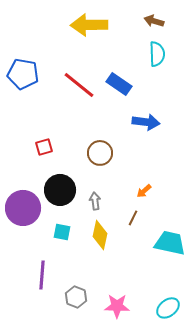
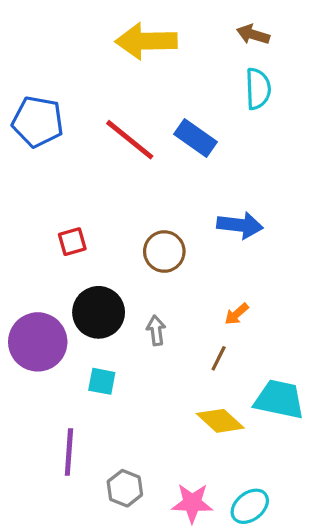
blue arrow: (146, 122) -> (240, 225), moved
yellow diamond: (100, 235) -> (220, 421), moved, turned -60
cyan ellipse: (168, 308) -> (250, 506), moved

